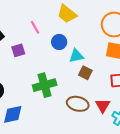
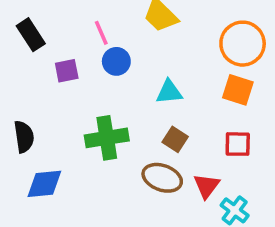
blue circle: (59, 42) -> (116, 61), moved
brown square: (85, 73) -> (175, 139), moved

